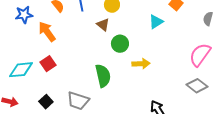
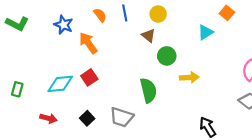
blue star: (24, 15) -> (63, 25), turned 30

